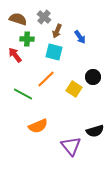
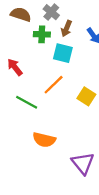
green cross: (27, 39) -> (42, 34), moved
red arrow: (15, 55) -> (15, 67), moved
orange semicircle: (38, 126) -> (44, 140), turned 36

